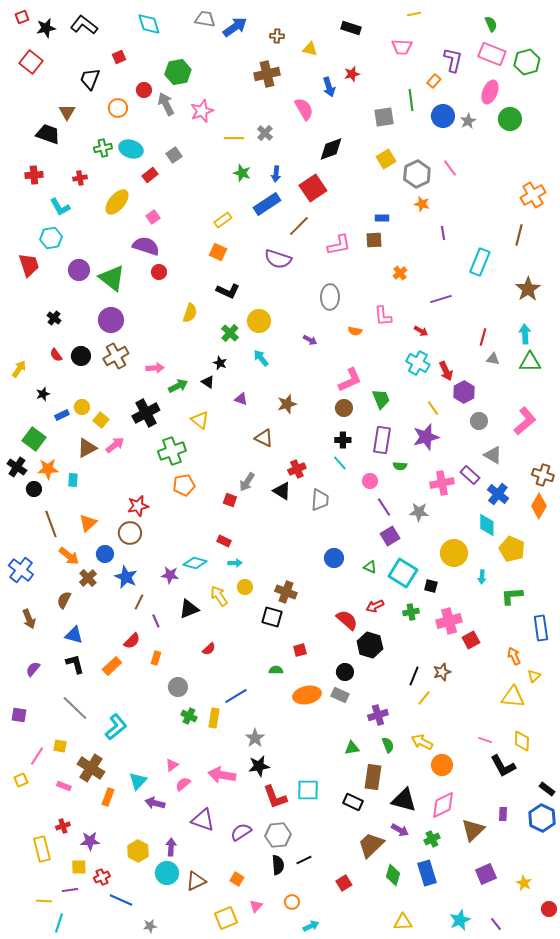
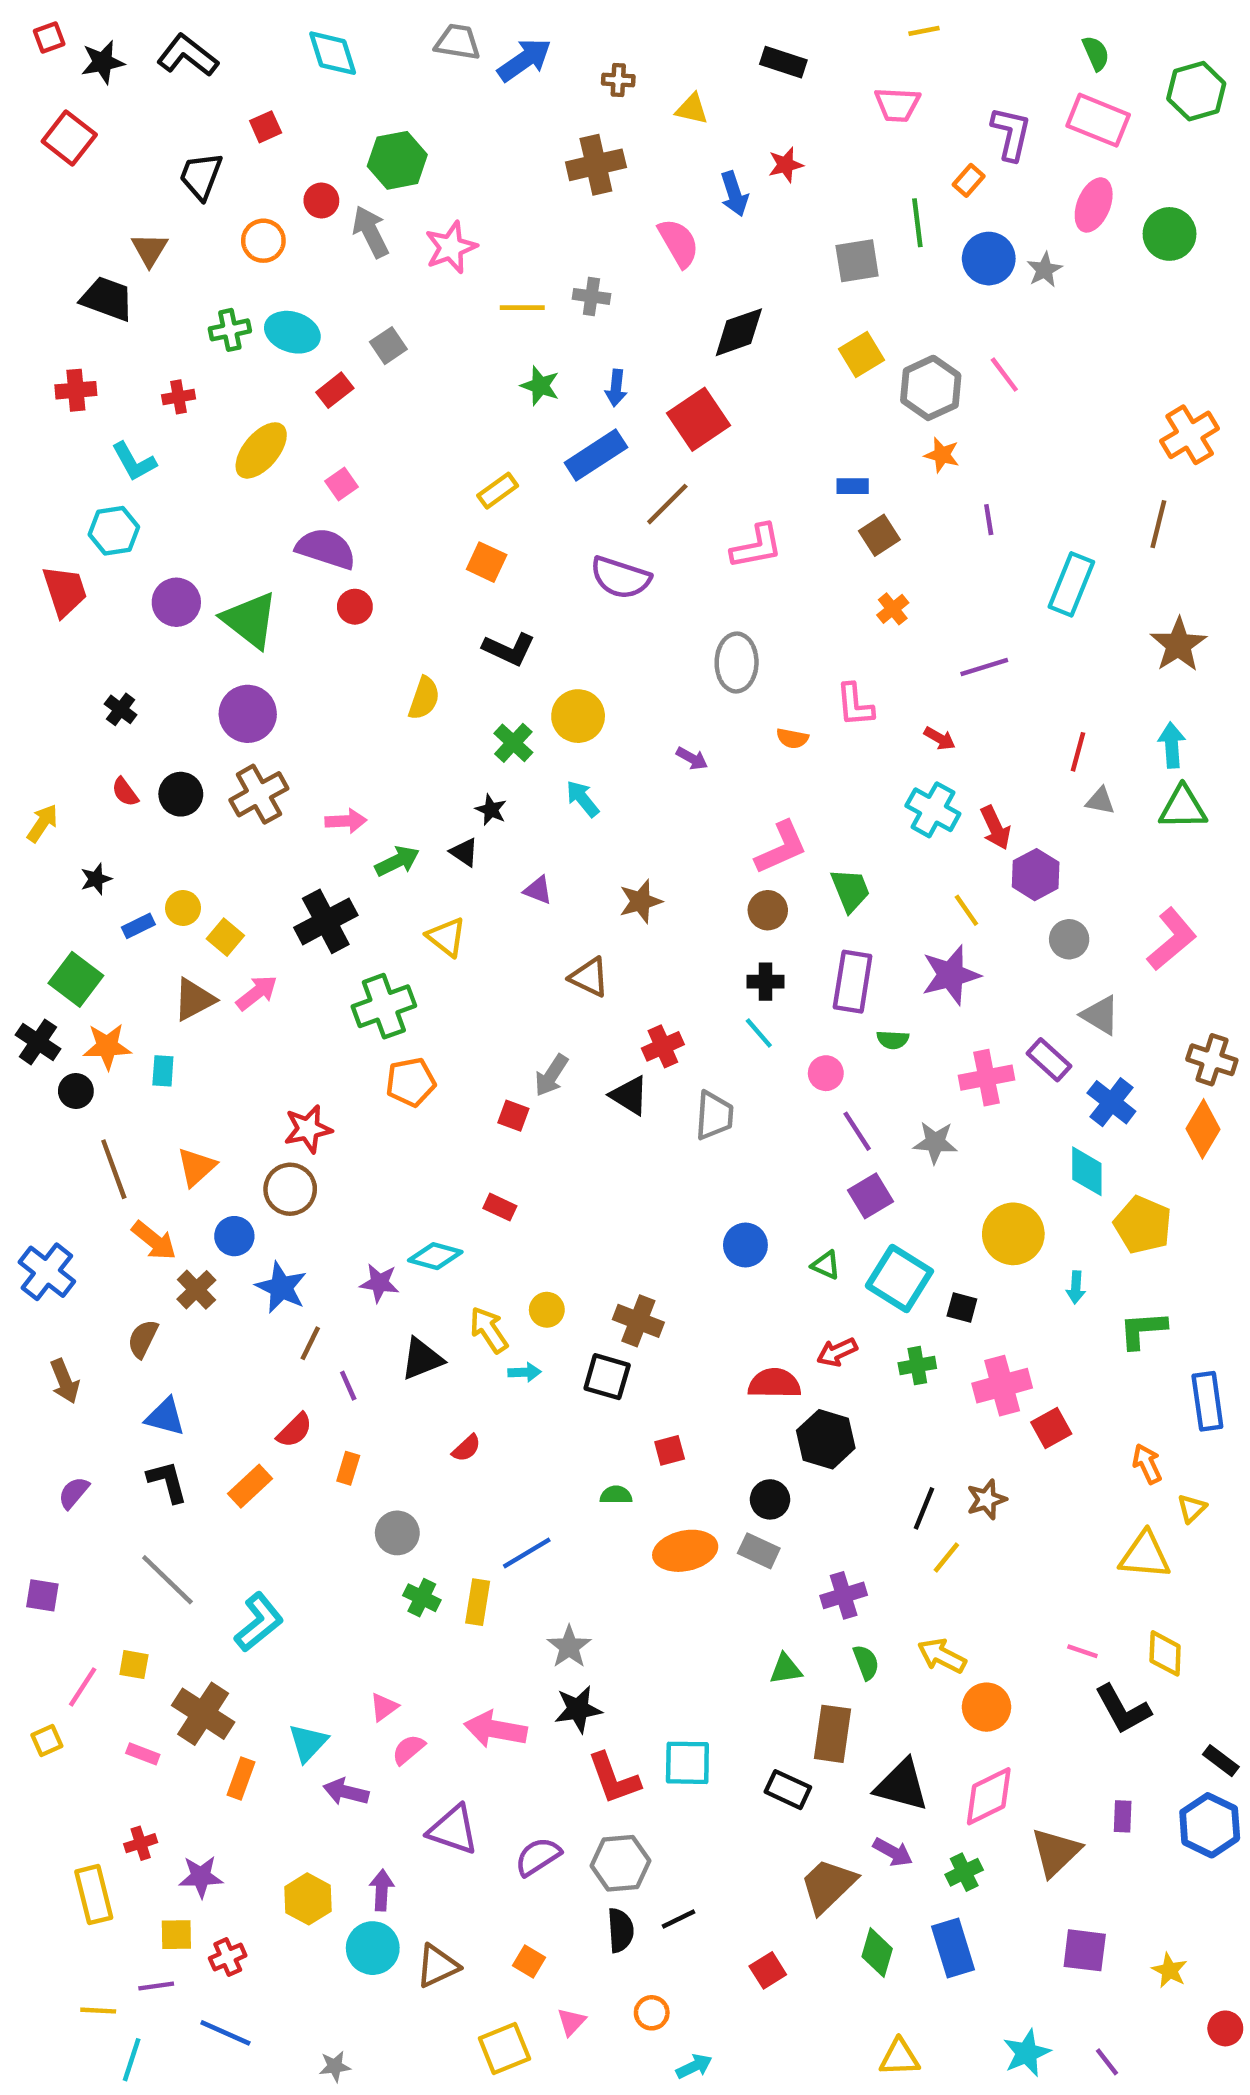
green hexagon: (527, 62) -> (1196, 91), moved
green circle: (510, 119) -> (1170, 234), moved
gray cross: (265, 133) -> (591, 296), turned -35
brown square: (374, 240) -> (879, 535), moved, turned -30
cyan arrow: (235, 563) -> (524, 1372), moved
red semicircle: (347, 620) -> (774, 1383), turned -40
purple square: (486, 874) -> (1085, 1950), turned 30
blue line: (121, 900) -> (225, 2033), moved

